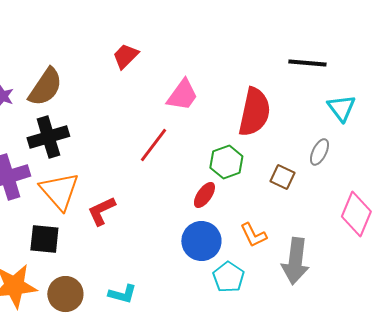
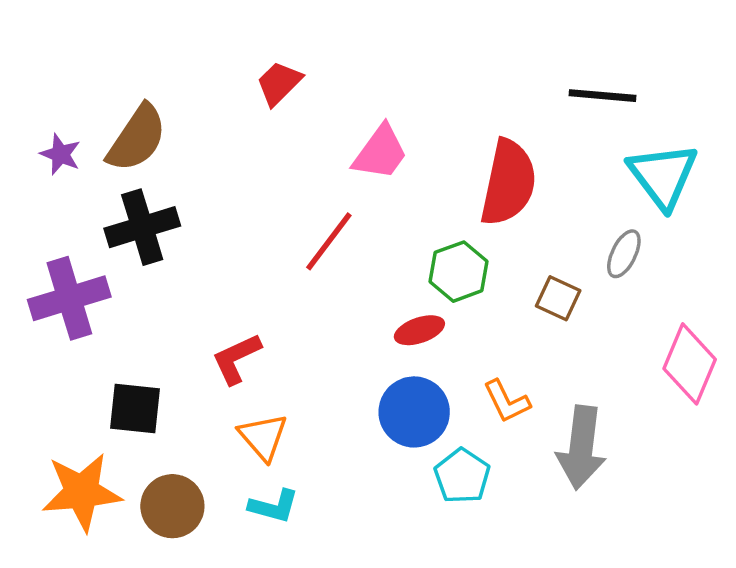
cyan triangle: (341, 108) -> (663, 176), size x1.4
orange triangle: (59, 191) -> (263, 437), moved, size x0.7
red ellipse: (204, 195) -> (419, 330), turned 36

